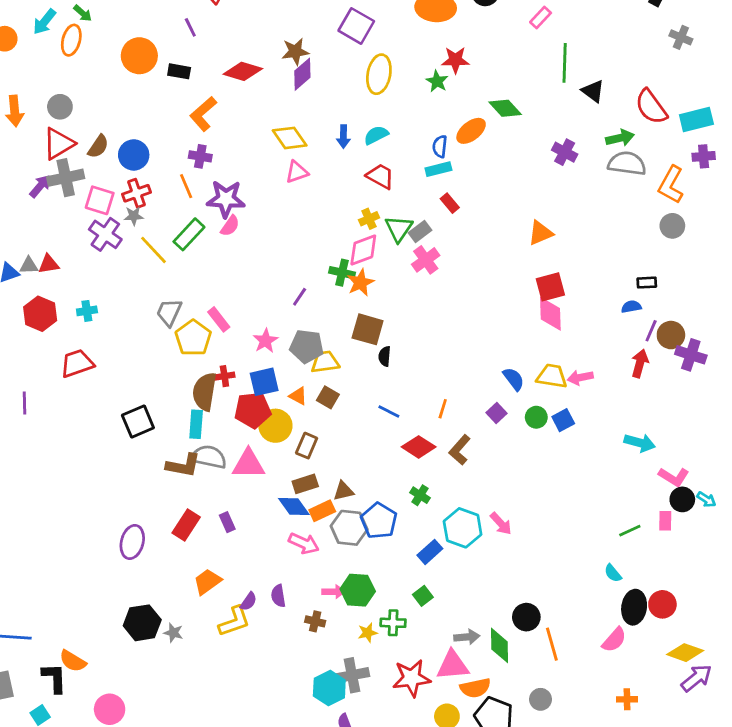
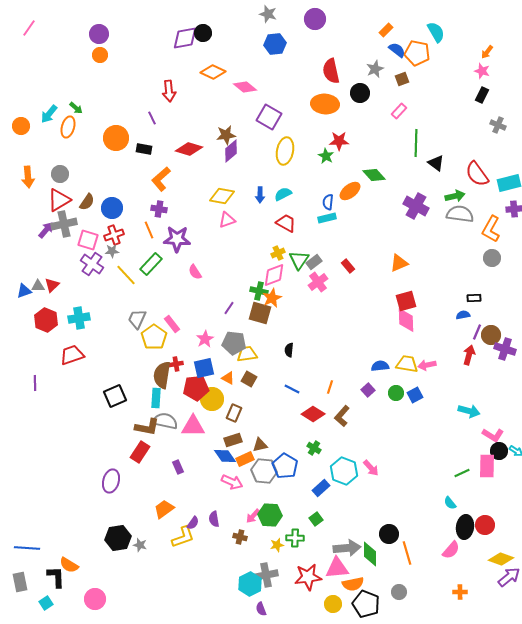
yellow diamond: (290, 138) -> (222, 196), turned -45
purple cross: (565, 152) -> (416, 206), size x1.4
red rectangle: (450, 203) -> (348, 266), moved
pink semicircle: (230, 226) -> (195, 272), moved, turned 112
red triangle: (49, 264) -> (52, 285), turned -35
cyan cross: (87, 311) -> (79, 318), size x1.5
brown square: (368, 329) -> (260, 313), moved
blue semicircle: (514, 379) -> (380, 366), turned -60
pink rectangle: (665, 521) -> (487, 466), size x1.6
red rectangle: (186, 525) -> (140, 452), moved
pink arrow: (334, 592) -> (253, 516), turned 133
gray arrow: (467, 637) -> (347, 548), size x1.5

